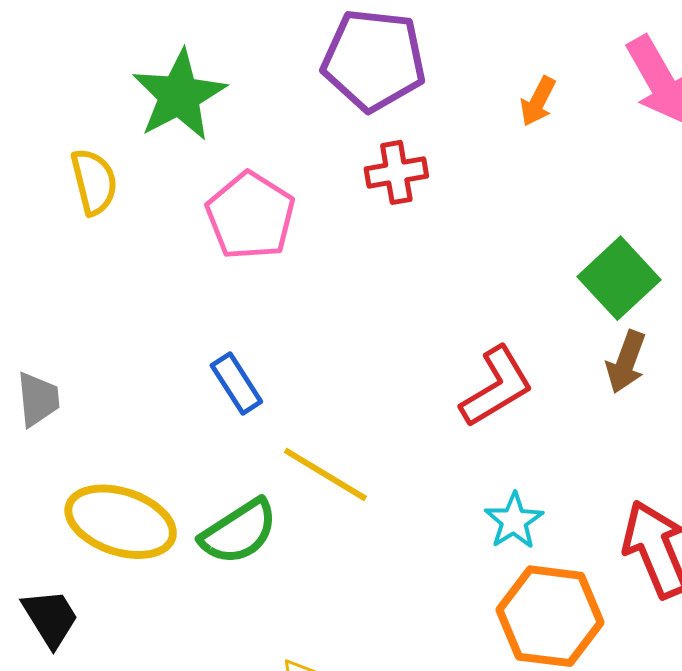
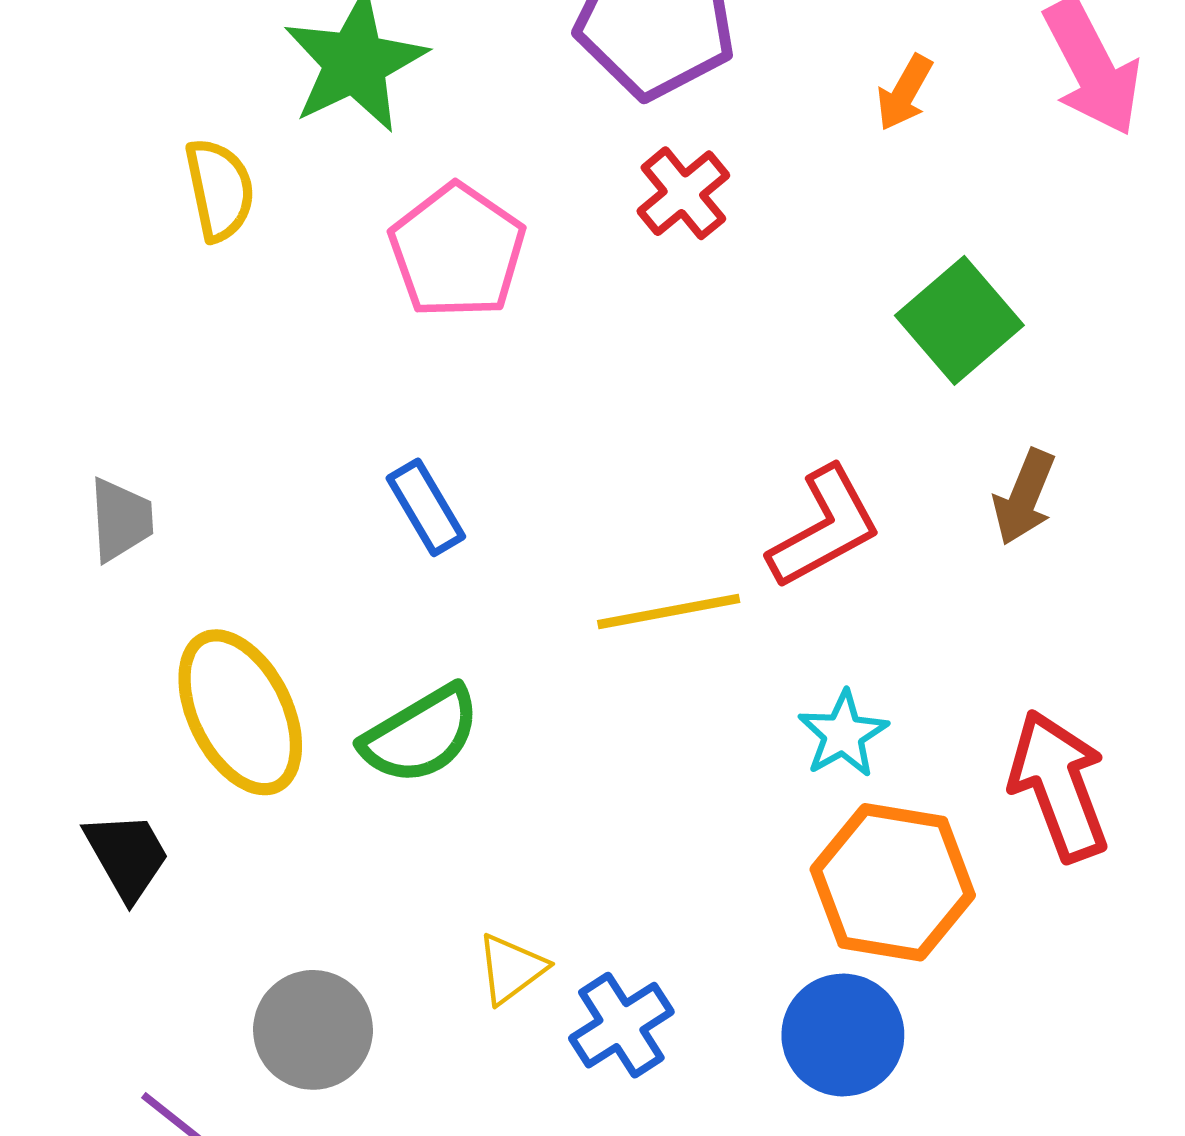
red cross: (396, 172) -> (683, 193), turned -32
green square: (619, 278) -> (959, 320), moved
yellow line: (325, 474) -> (669, 611), moved, turned -44
yellow ellipse: (121, 522) -> (240, 712), turned 43

